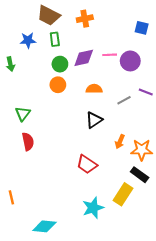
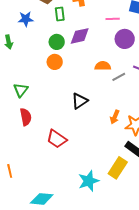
green rectangle: (55, 39) -> (60, 14), moved
pink line: (110, 55) -> (113, 19), moved
orange semicircle: (94, 89) -> (103, 66), moved
black triangle: (94, 120) -> (80, 101), moved
red trapezoid: (87, 164) -> (57, 139), moved

